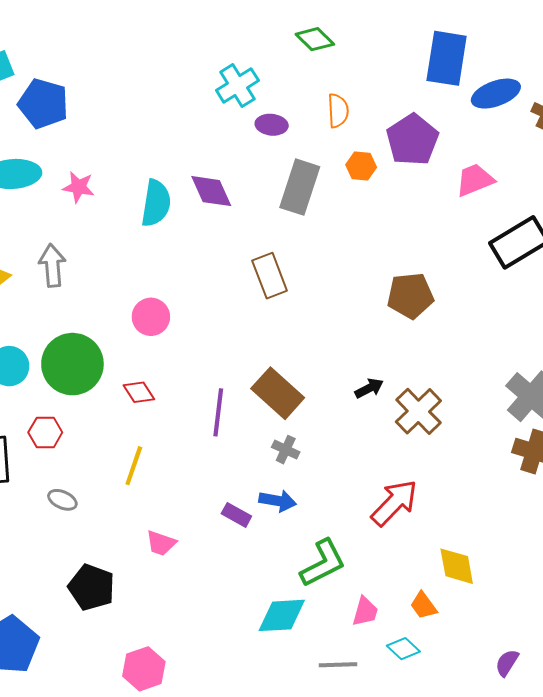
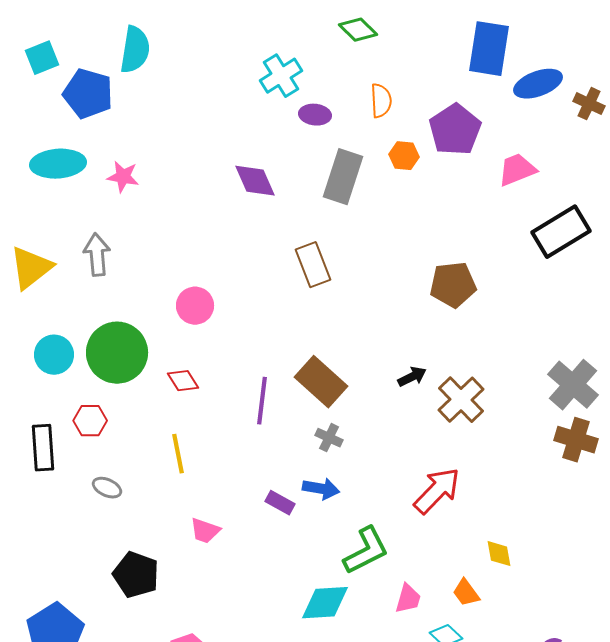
cyan semicircle: (156, 203) -> (135, 50), moved
yellow line: (134, 466) -> (178, 454), turned -30
yellow diamond: (457, 566) -> (499, 554), size x0.7

